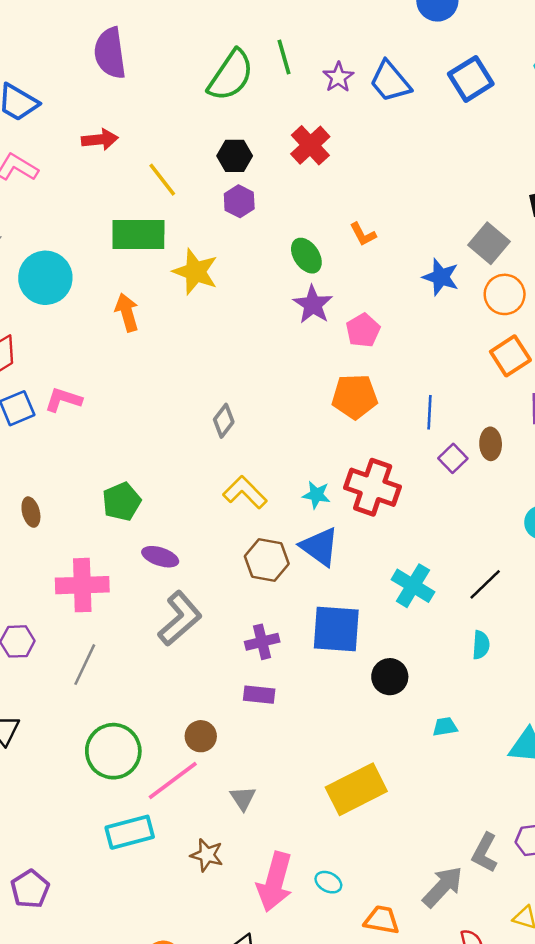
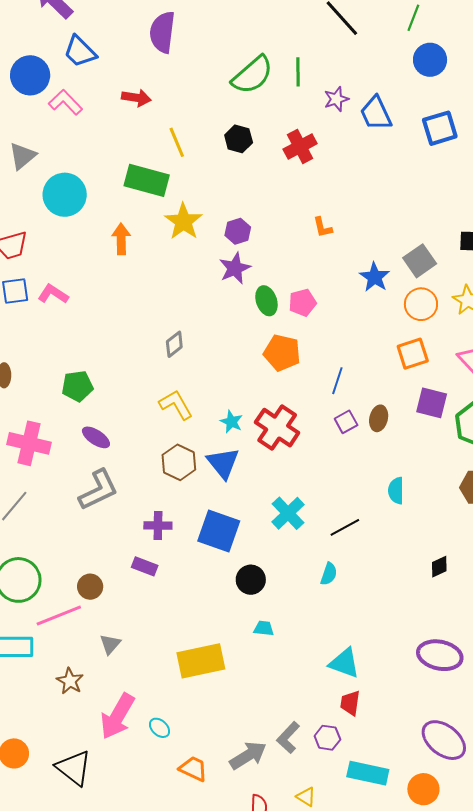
purple hexagon: (239, 201) -> (238, 231), moved
green ellipse: (306, 256) -> (266, 301), moved
purple star: (313, 305) -> (235, 268), moved
cyan trapezoid: (445, 727) -> (264, 628), moved

